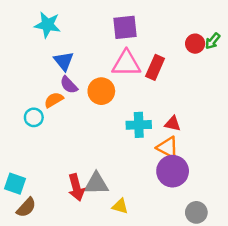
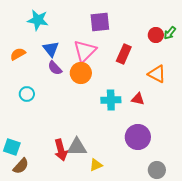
pink triangle: (126, 64) -> (85, 51), moved, turned -45
orange semicircle: (54, 100) -> (18, 54), moved
orange triangle: (168, 147) -> (157, 74), moved
yellow triangle: (120, 206) -> (96, 165), turned -40

